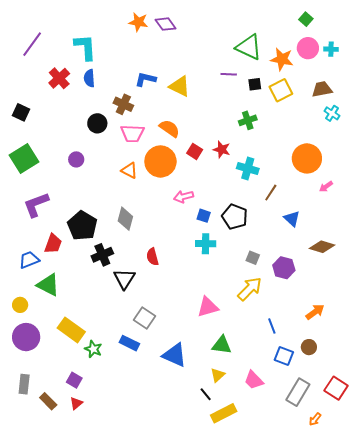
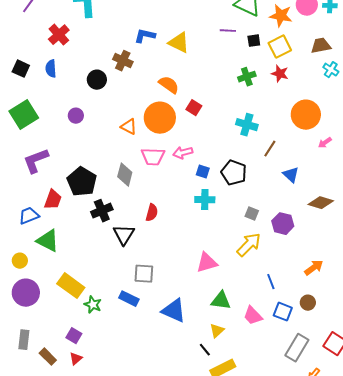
blue semicircle: (89, 78) -> (51, 69), moved
pink trapezoid: (132, 133) -> (153, 157), moved
red star: (222, 149) -> (280, 74), moved
red semicircle: (152, 257) -> (152, 213), turned -150
gray square: (144, 318) -> (144, 274), turned -30
pink trapezoid: (254, 380) -> (253, 316), moved

